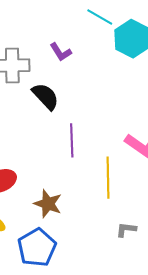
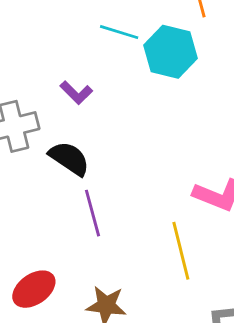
purple line: (72, 140) -> (92, 213), moved

